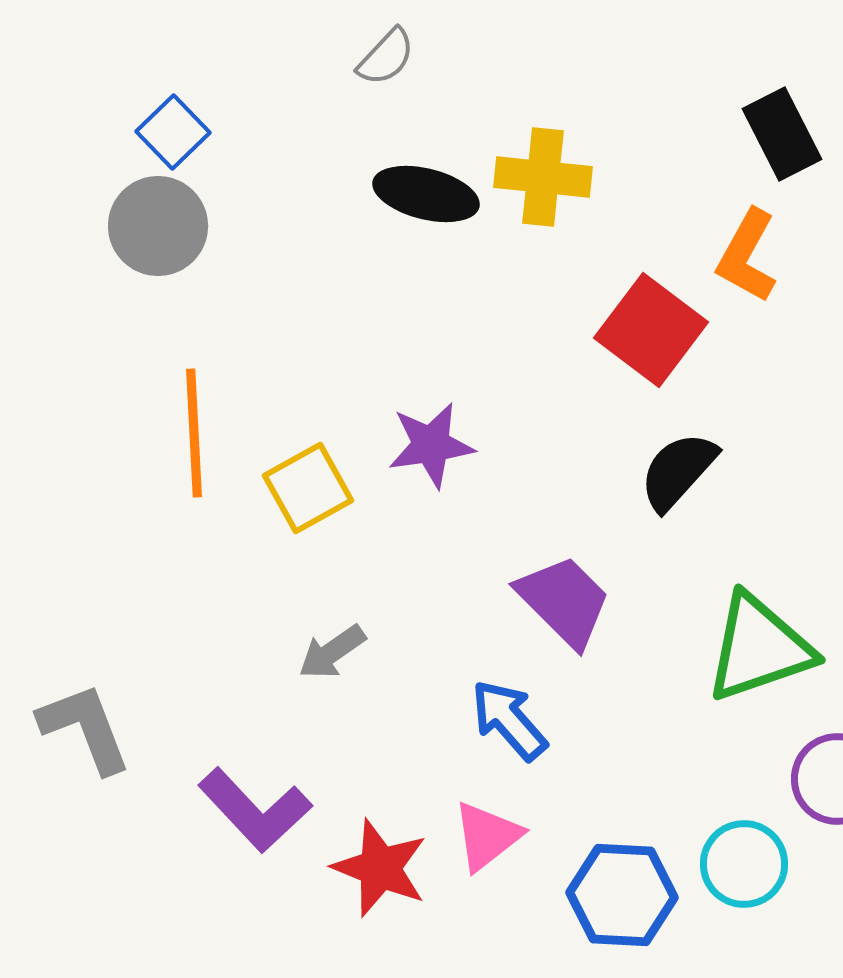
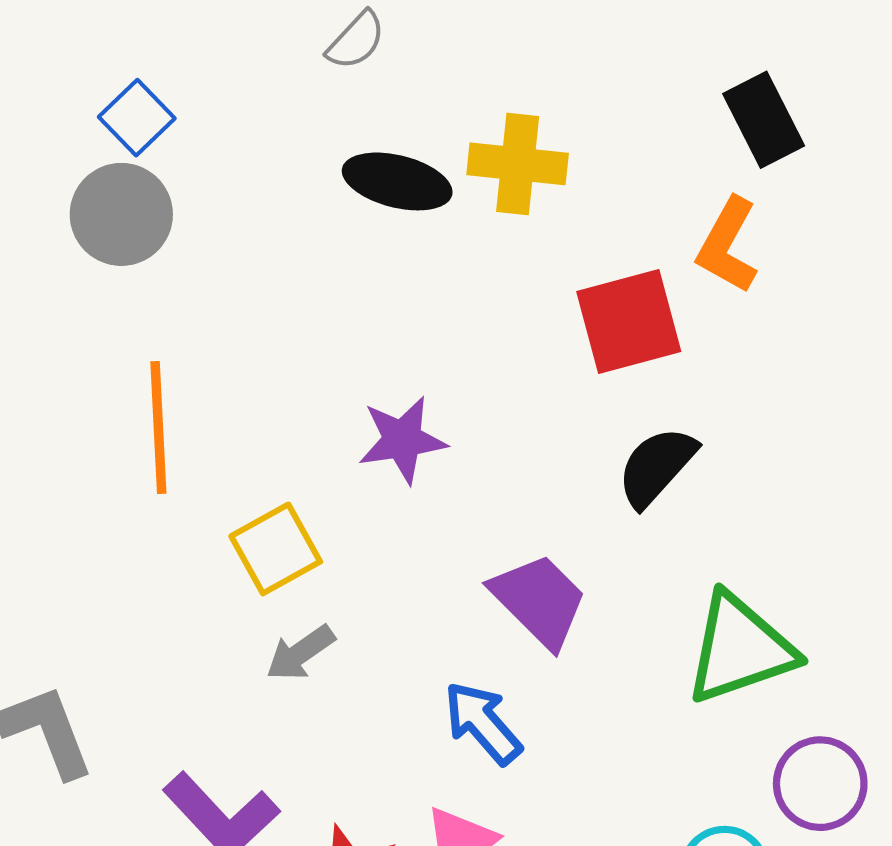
red square: (651, 330) -> (629, 321), turned 38
yellow square: (308, 488) -> (276, 549), moved

